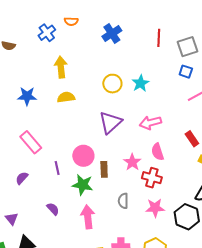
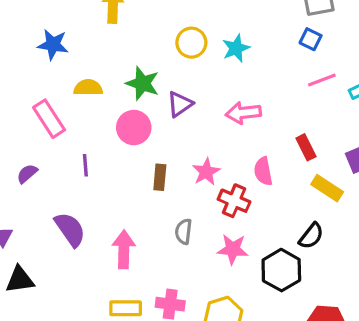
yellow semicircle: (66, 97) -> (88, 88), moved
purple triangle: (110, 122) -> (180, 104), size x0.7
pink semicircle: (158, 152) -> (263, 171), moved
pink circle: (83, 156) -> (134, 128), moved
green star: (83, 185) -> (143, 83), moved
purple semicircle: (53, 209) -> (70, 229), size x1.6

